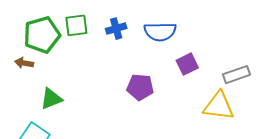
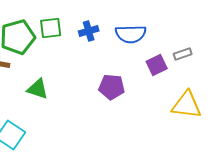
gray rectangle: (236, 75) -> (183, 54), moved, size x0.7
green triangle: (51, 99) -> (38, 89), moved, turned 40

